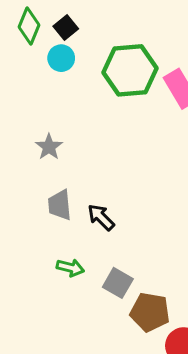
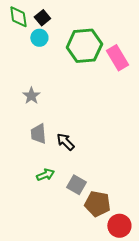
green diamond: (29, 26) -> (18, 17), turned -30
green arrow: (70, 268) -> (45, 175), turned -36

